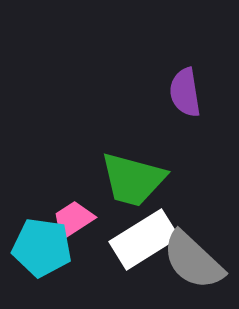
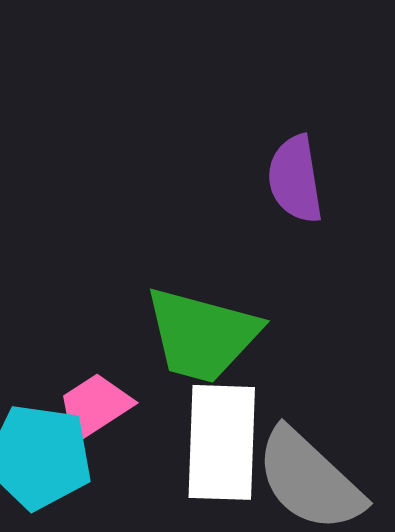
white rectangle: (144, 239) -> (222, 442), turned -56

